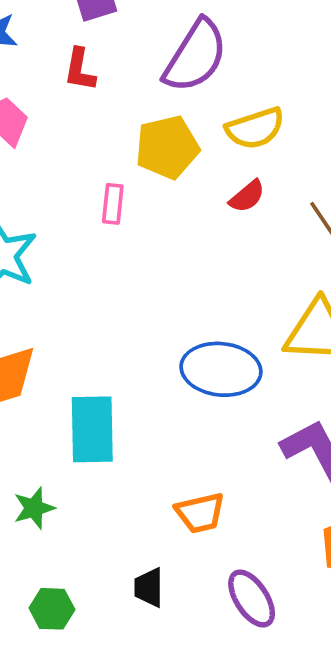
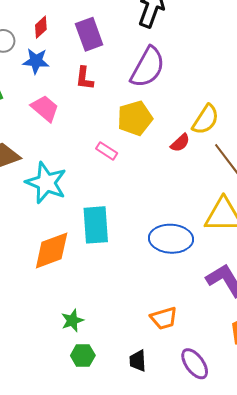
yellow semicircle: (255, 128) -> (206, 120), moved, turned -36
pink rectangle: (113, 204) -> (107, 151), turned -60
cyan rectangle: (92, 429) -> (96, 225), moved
green hexagon: (52, 609) -> (83, 355), moved

